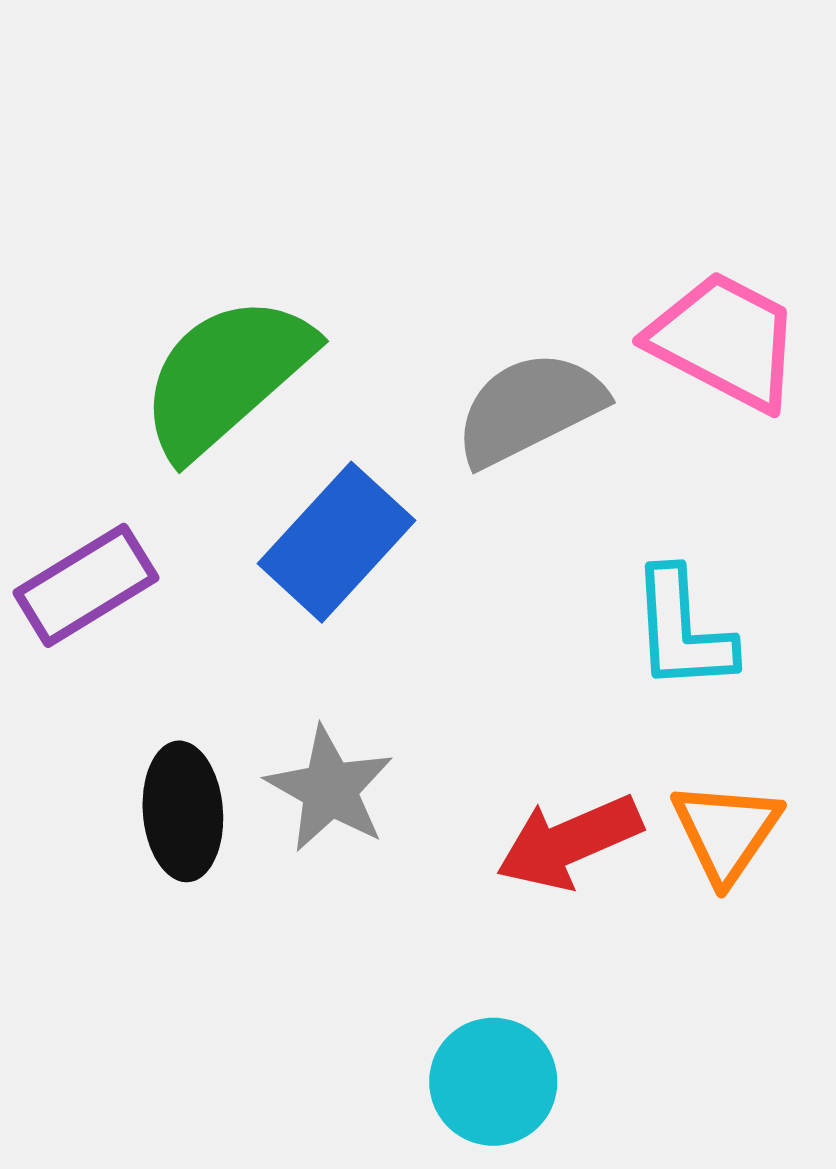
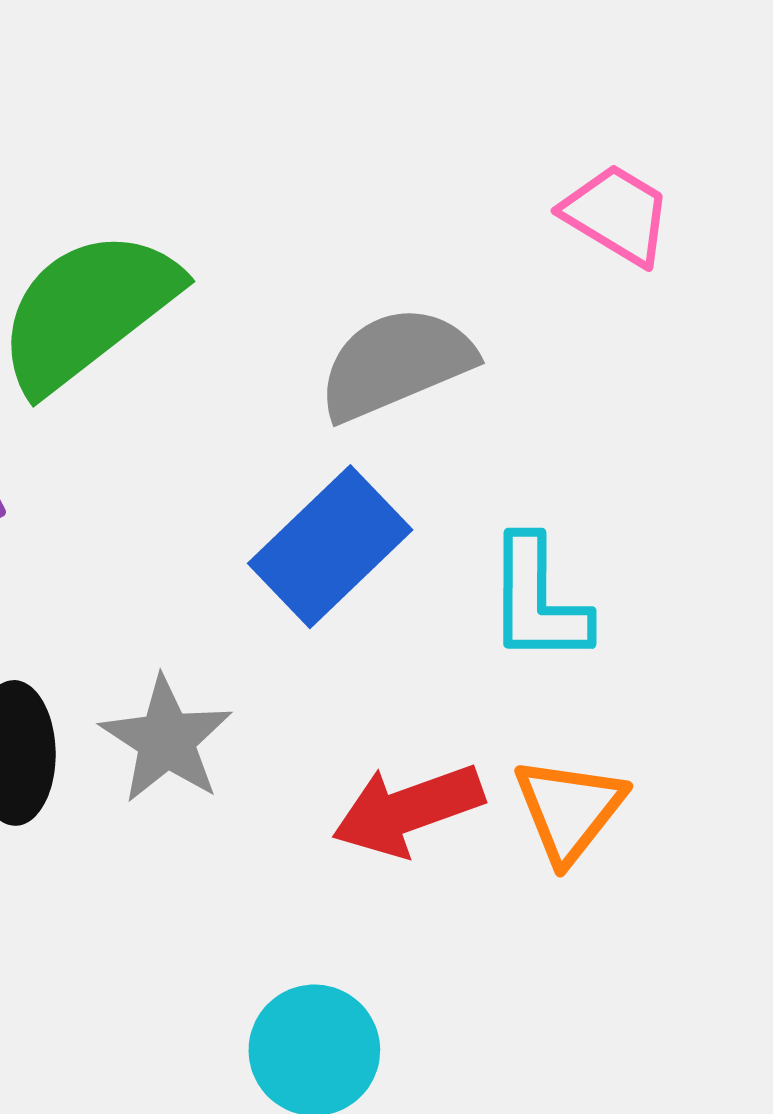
pink trapezoid: (725, 341) -> (617, 214), moved, size x0.7
blue rectangle: (337, 542) -> (330, 547), moved

